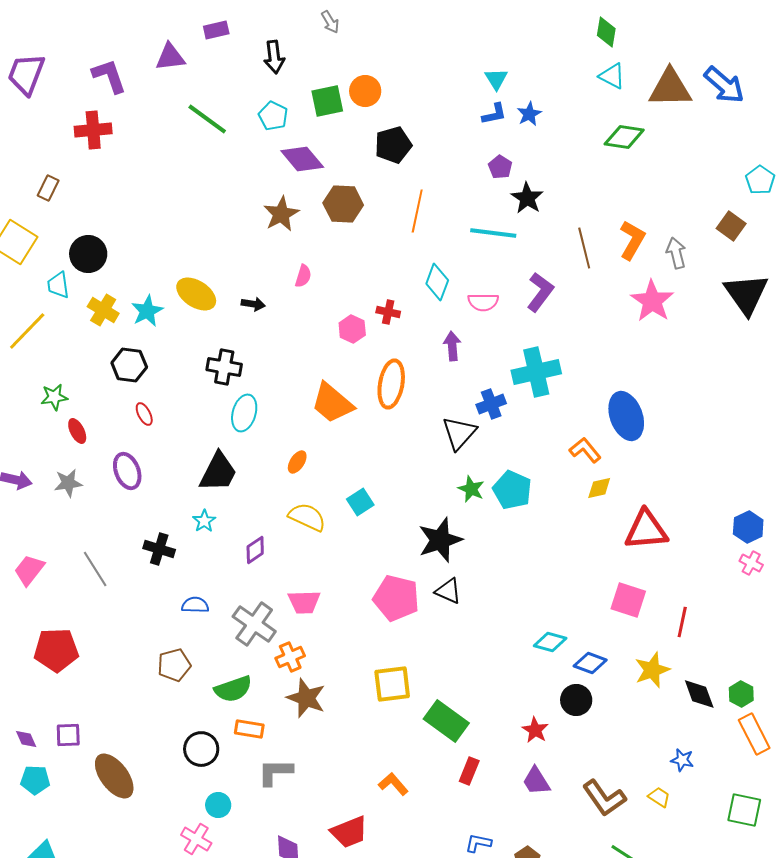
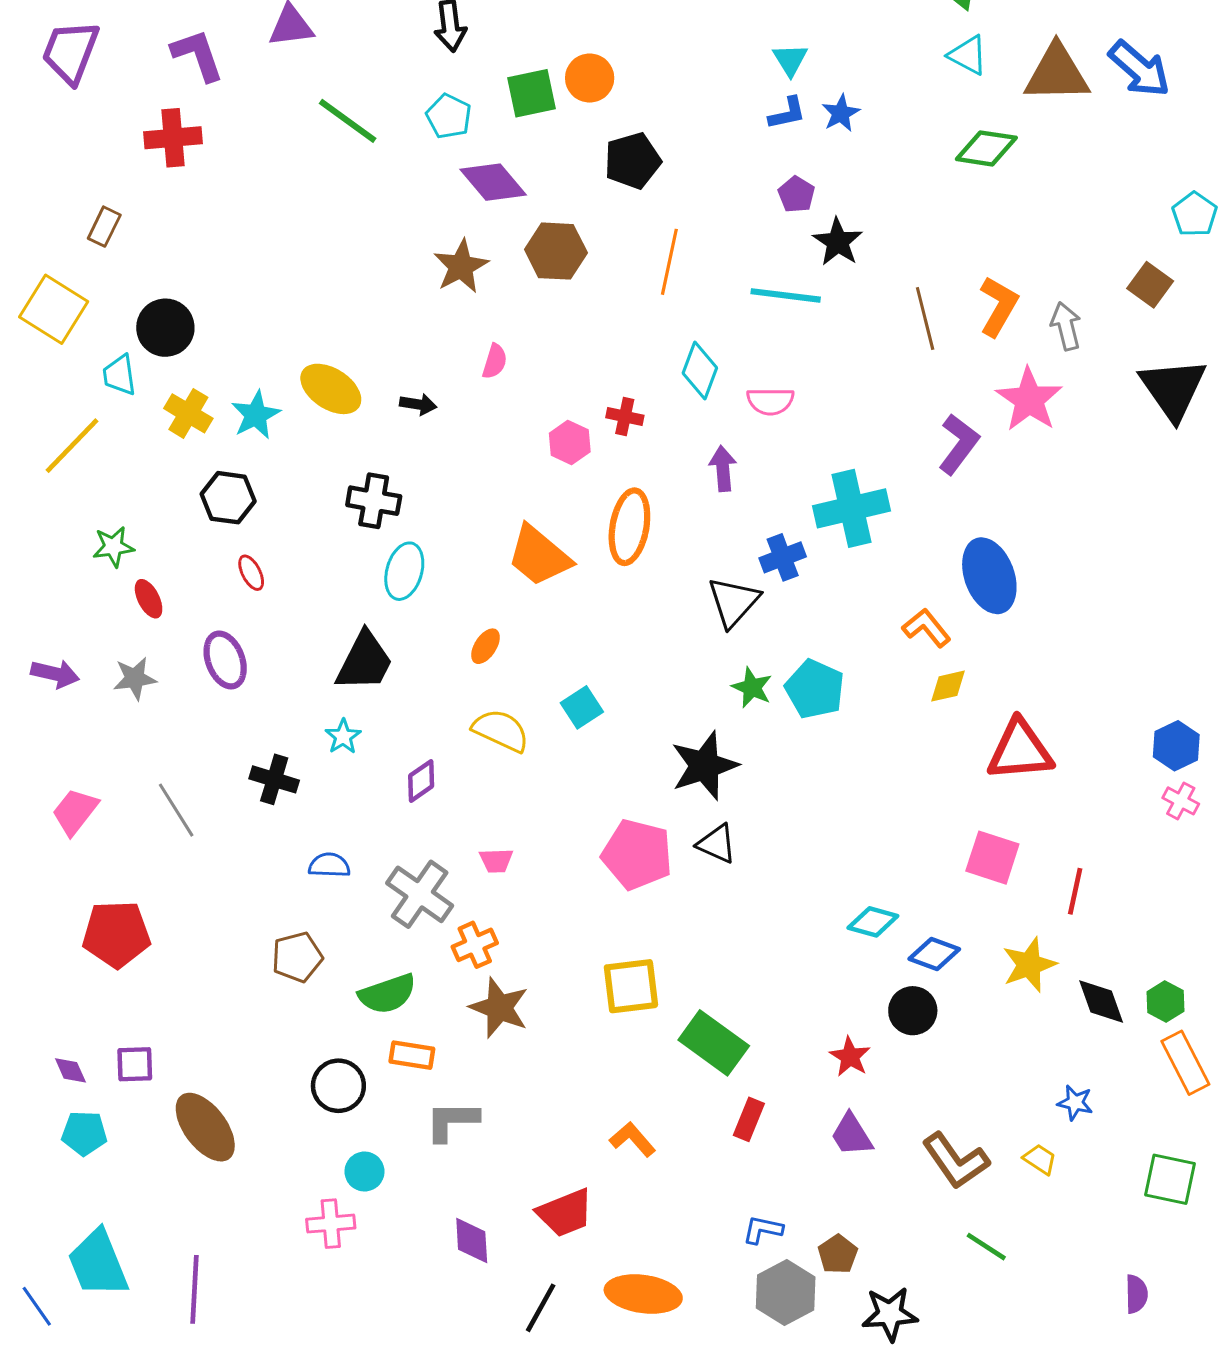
purple L-shape: (540, 292) -> (959, 444), moved
pink trapezoid: (304, 602) -> (496, 861), size x0.7
pink cross: (196, 839) -> (331, 1224), turned -36

